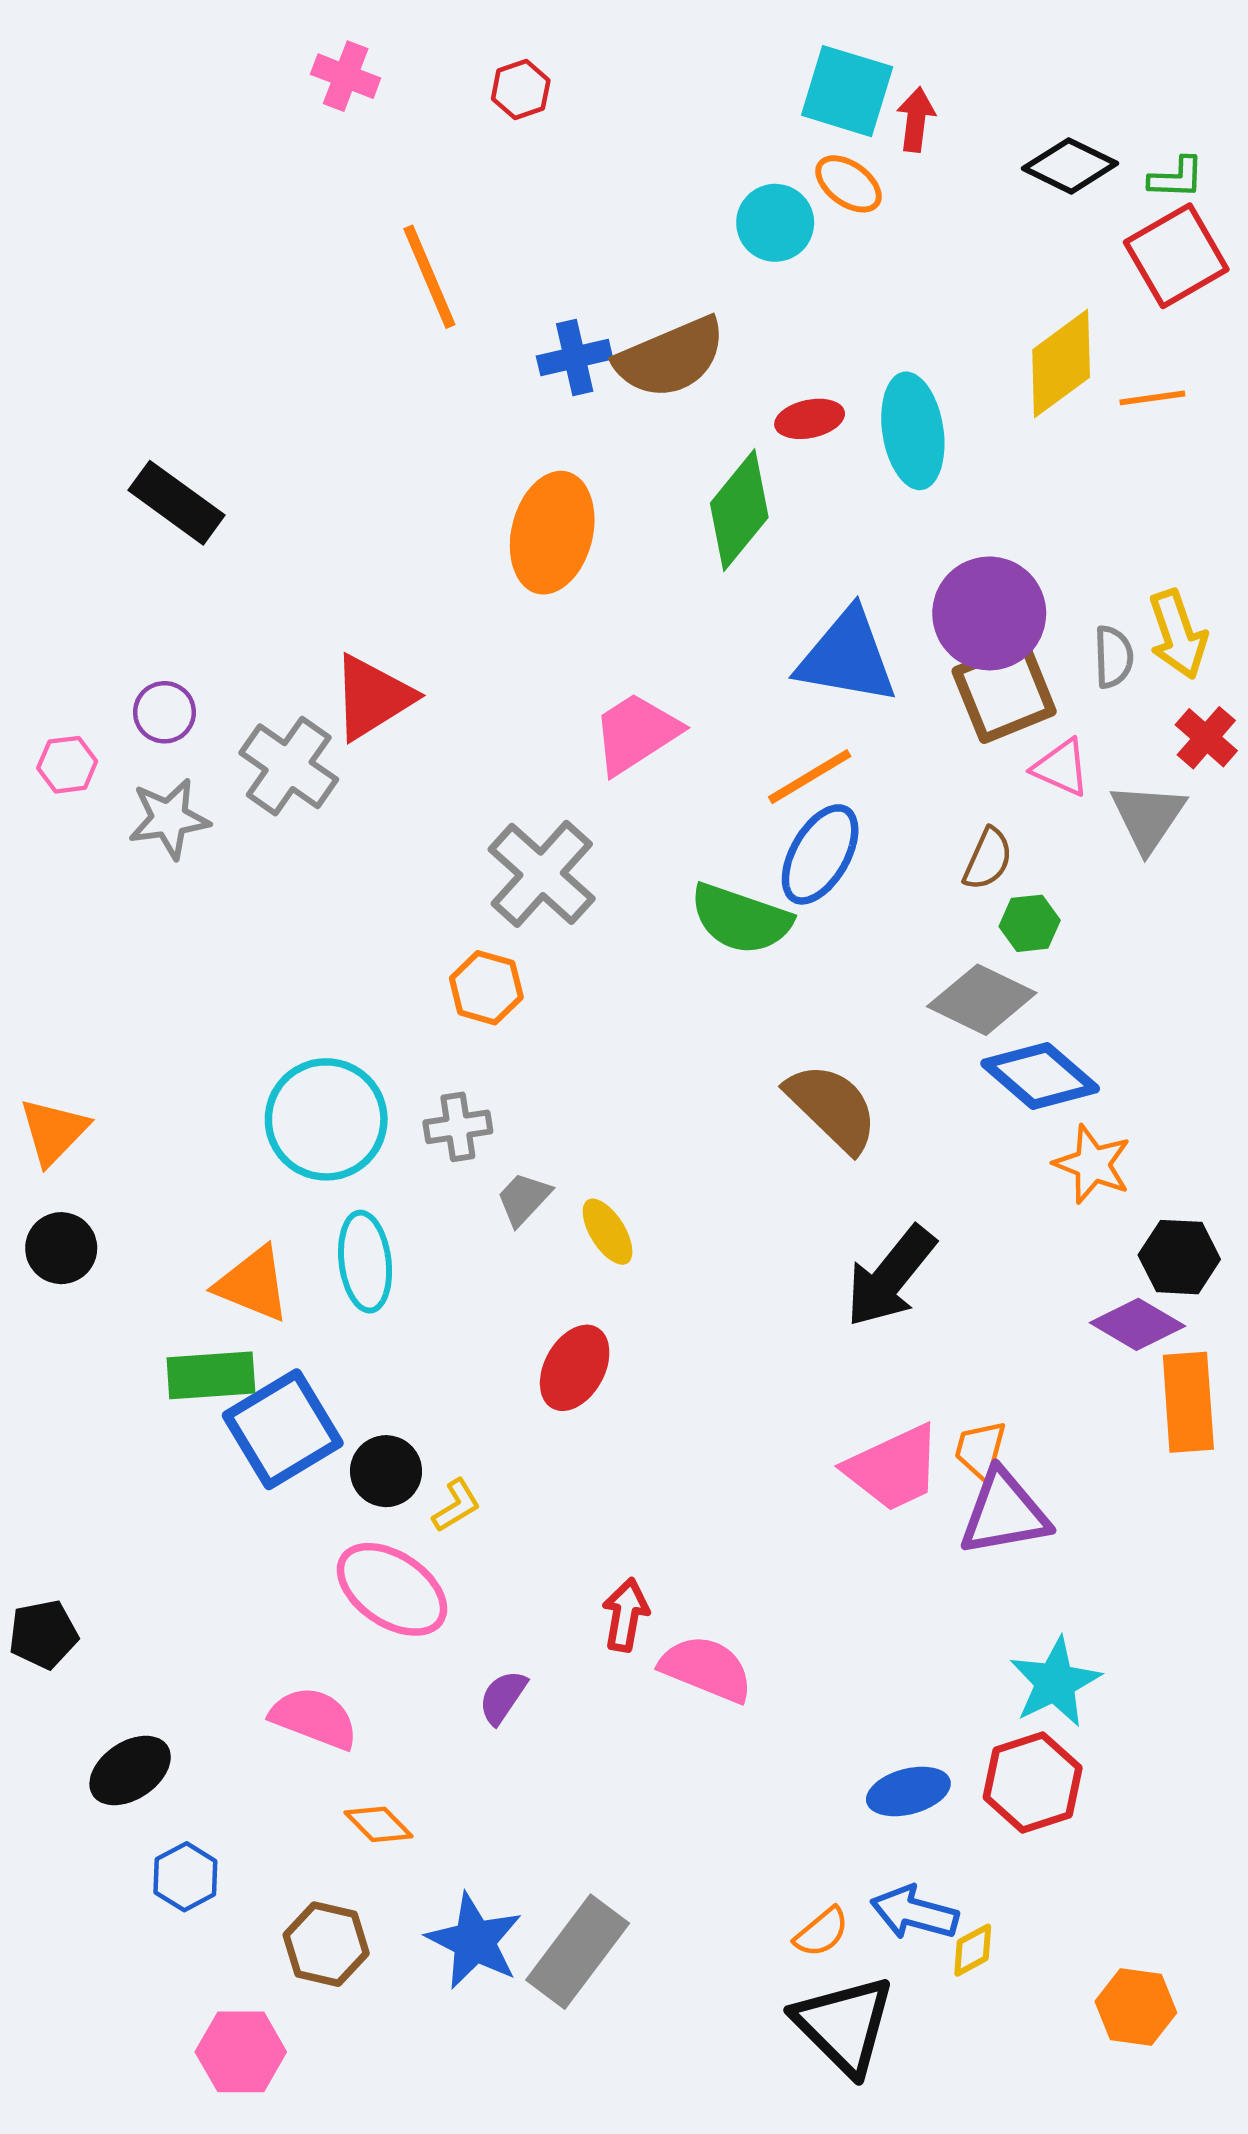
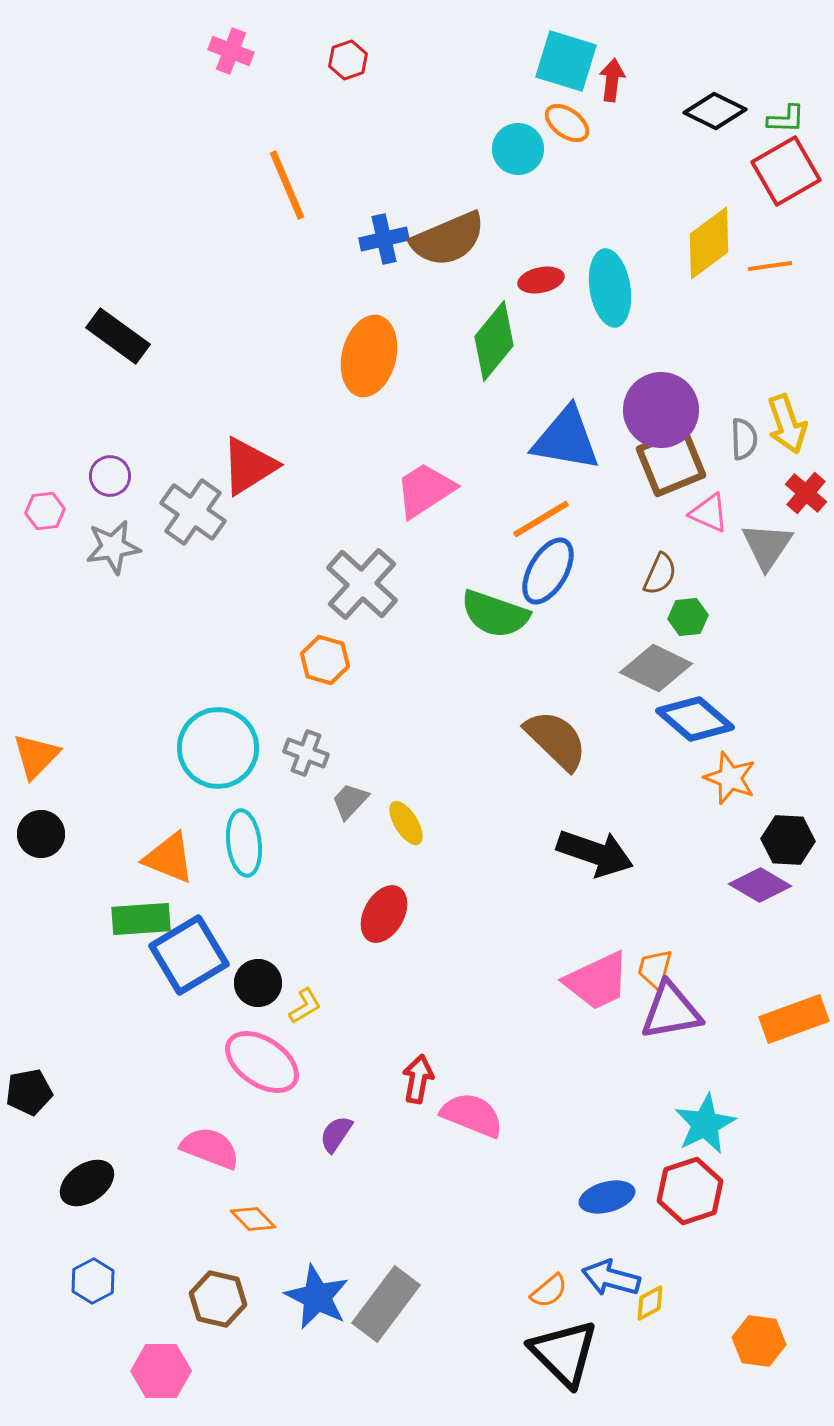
gray cross: (458, 1127) -> (306, 753), turned 30
black arrow: (890, 1277) -> (595, 853), turned -110
orange rectangle: (1188, 1402) -> (794, 1019), moved, turned 74
blue hexagon: (185, 1877) -> (93, 1281), moved

